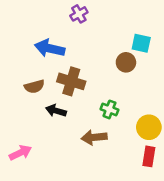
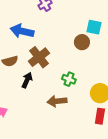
brown cross: (71, 81) -> (39, 57), turned 35
black arrow: (56, 111) -> (27, 80), turned 98

